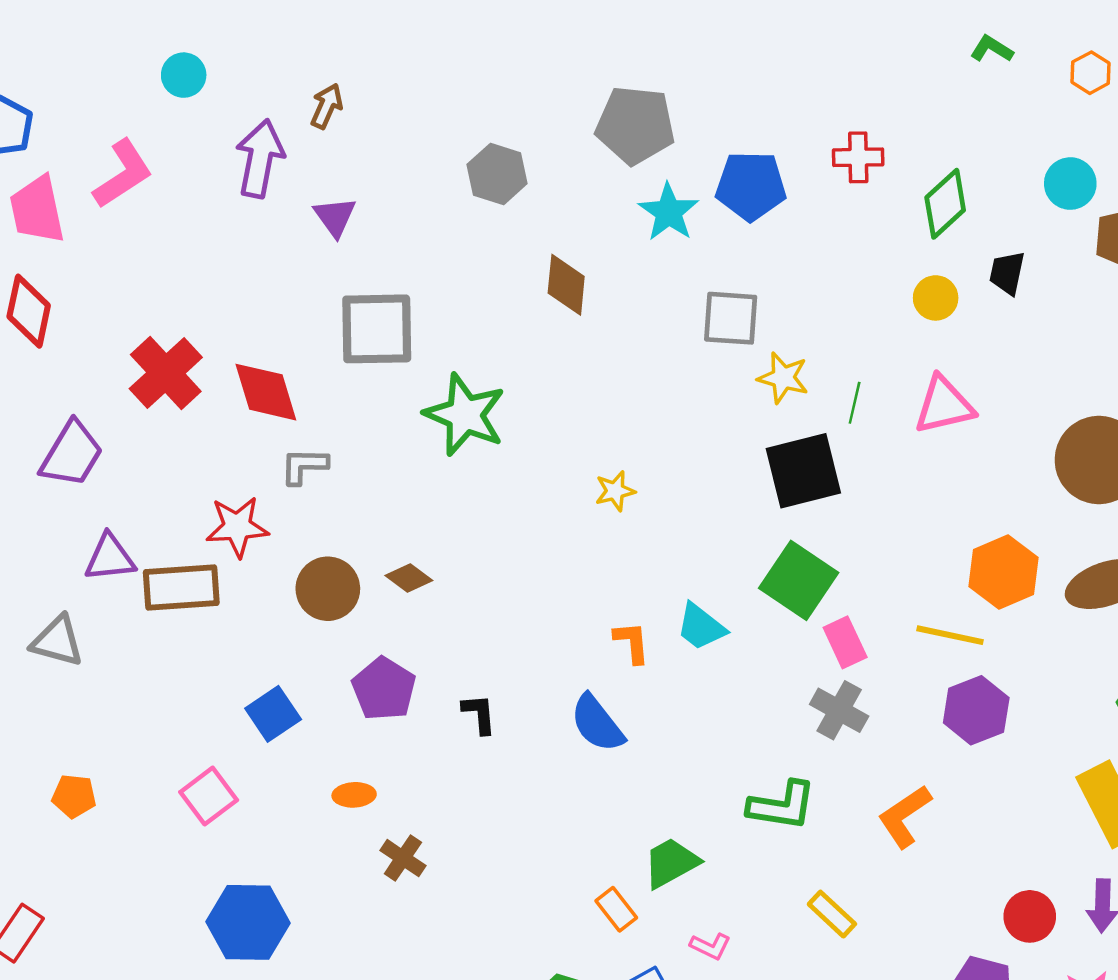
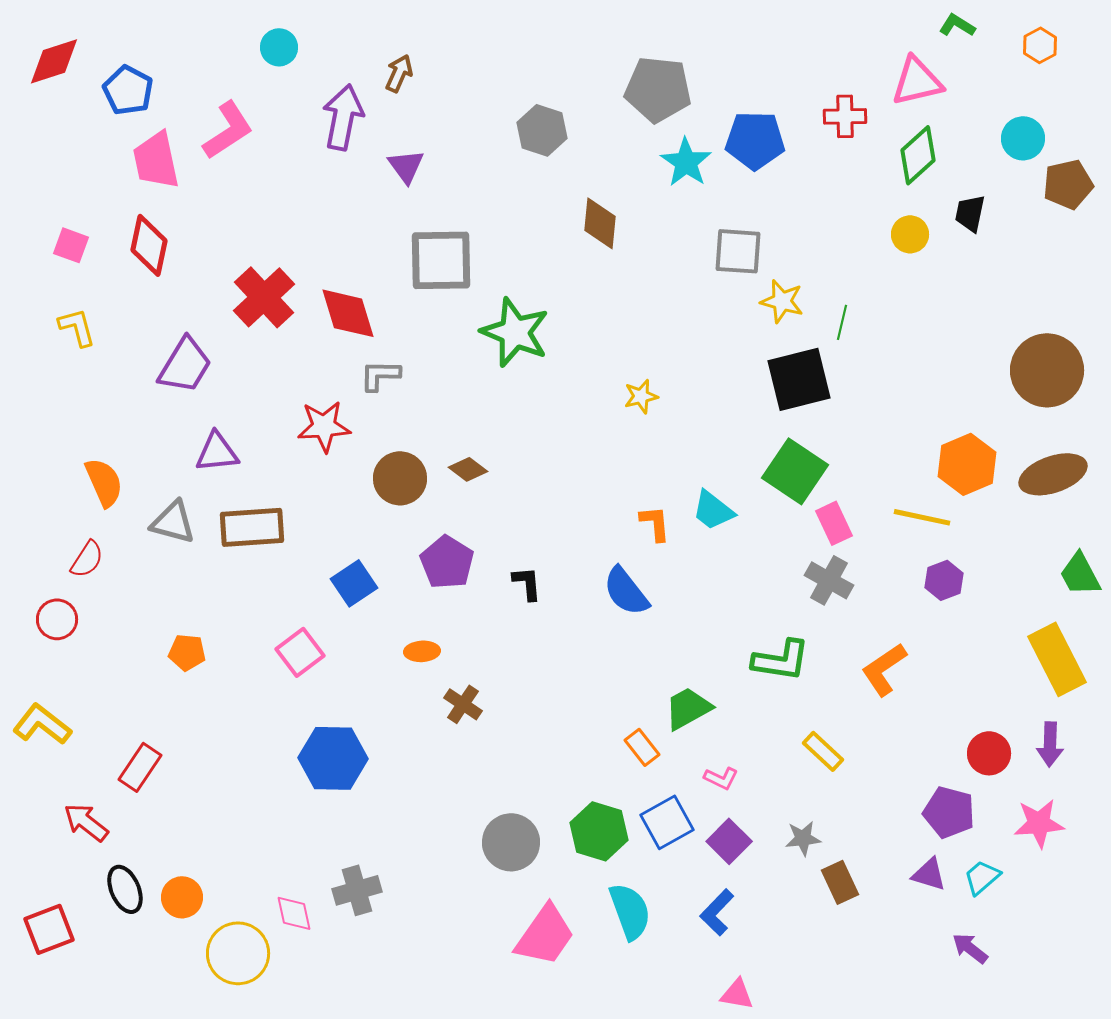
pink triangle: (944, 405) -> (917, 81), moved
brown rectangle: (181, 588) -> (252, 527), moved
purple hexagon: (976, 710) -> (944, 580), size x0.7

